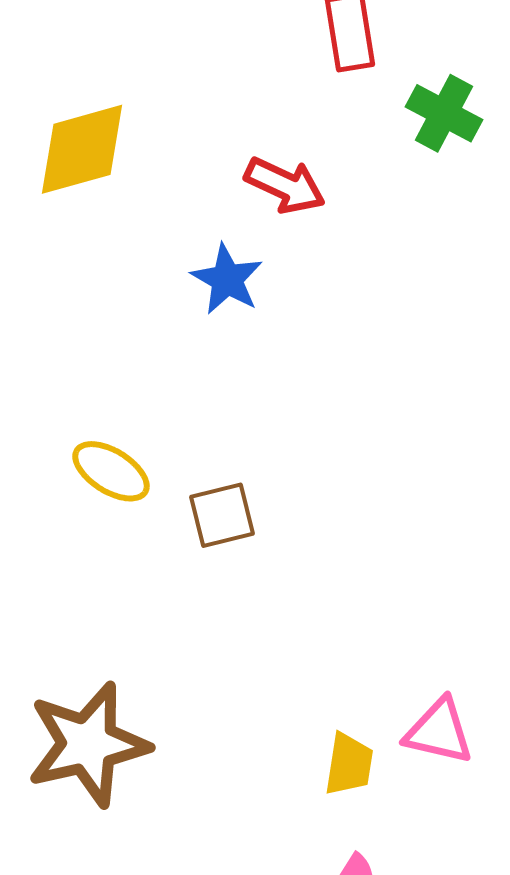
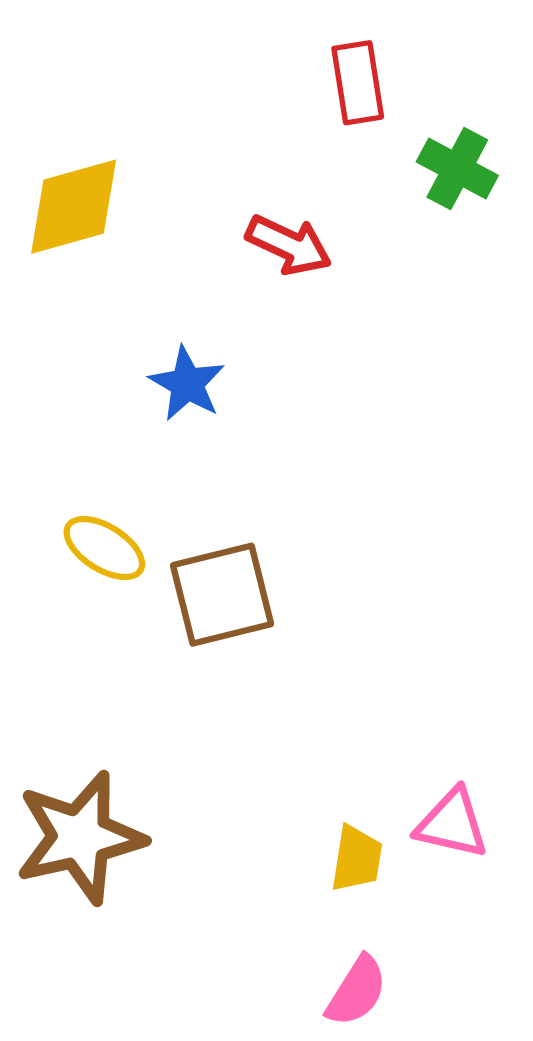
blue star: (227, 279) -> (187, 384), moved
brown square: (222, 515) -> (222, 595), size x1.5

